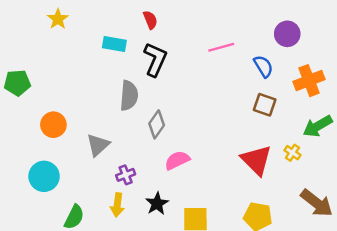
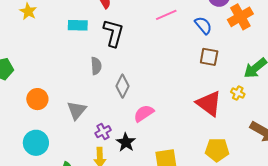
orange cross: (309, 81) -> (240, 17), moved
gray semicircle: (129, 96) -> (96, 66), size x0.7
black star: (157, 204) -> (126, 142), moved

